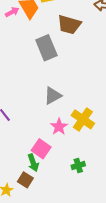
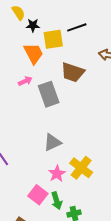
pink arrow: (12, 12) -> (25, 81), moved
green arrow: (33, 163) -> (57, 201), moved

